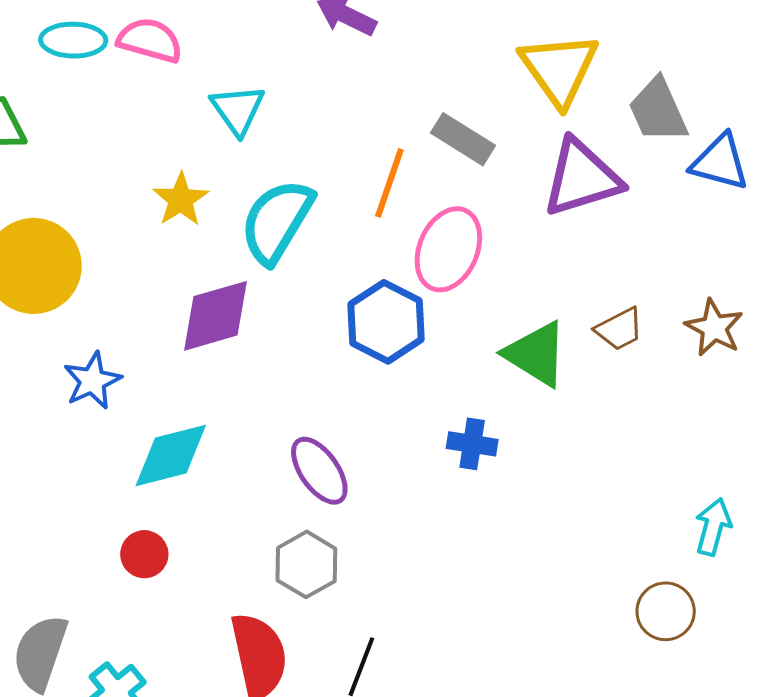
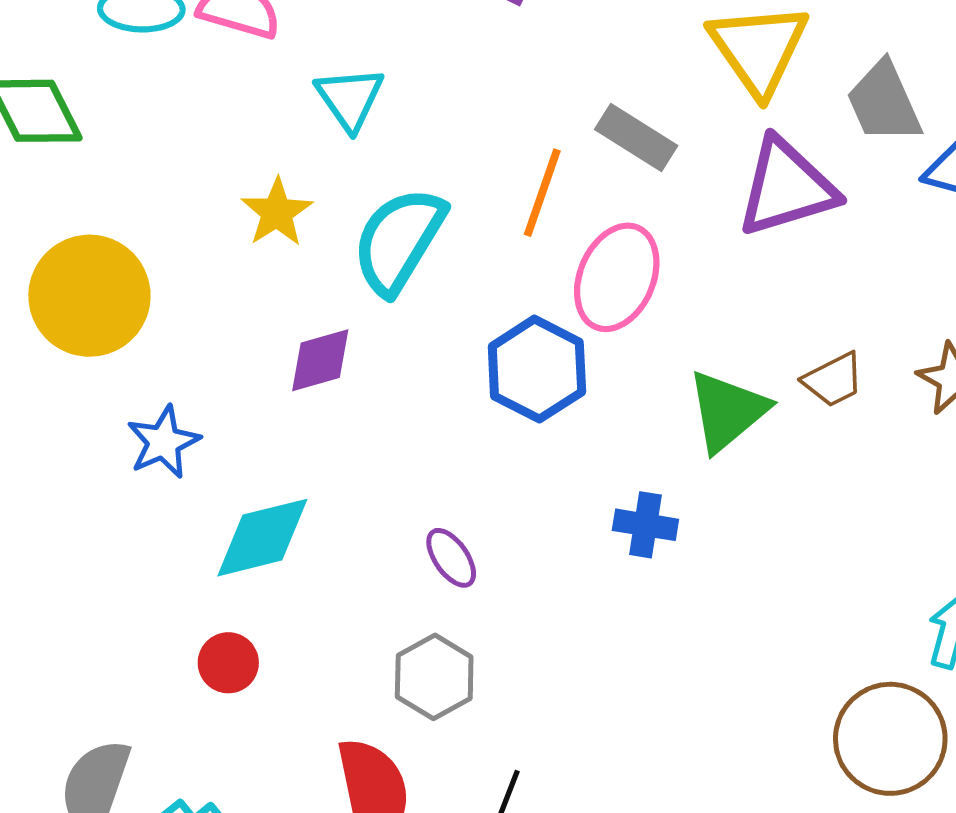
purple diamond: (215, 316) -> (320, 360), size x0.7
green triangle: (536, 354) -> (727, 411), turned 48
purple ellipse: (319, 471) -> (451, 558), size x0.7
brown circle: (666, 611) -> (890, 739), size x1.5

